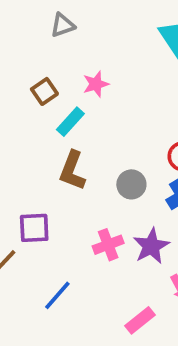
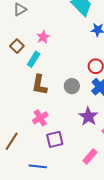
purple square: (34, 228) -> (55, 139), moved
pink cross: (108, 245) -> (40, 118), moved
blue line: (57, 295) -> (38, 166), moved, turned 66

